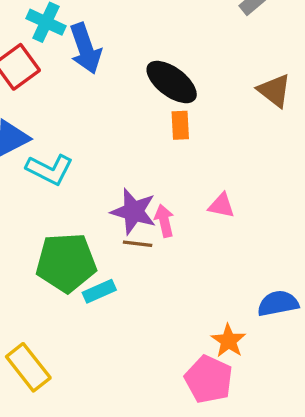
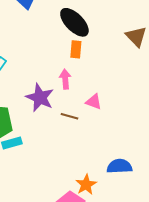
pink arrow: (164, 221) -> (65, 79), moved
brown line: (138, 244) -> (69, 116), moved

